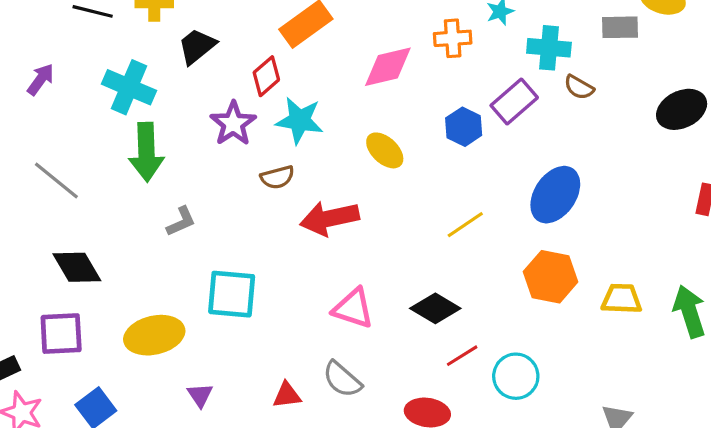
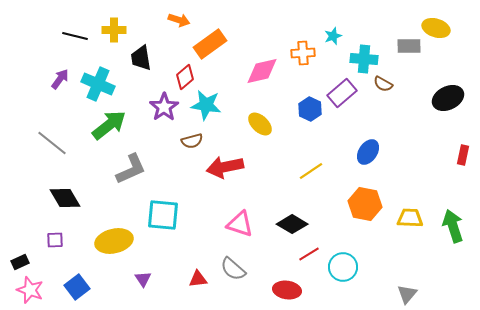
black trapezoid: (197, 46) -> (141, 58), turned -60
purple arrow: (41, 79) -> (60, 79), moved
green arrow: (146, 152) -> (109, 125), turned -126
blue ellipse: (555, 195) -> (368, 152), size x0.7
gray L-shape: (181, 221) -> (131, 169), size x1.6
purple square: (61, 334) -> (55, 240), size x0.6

